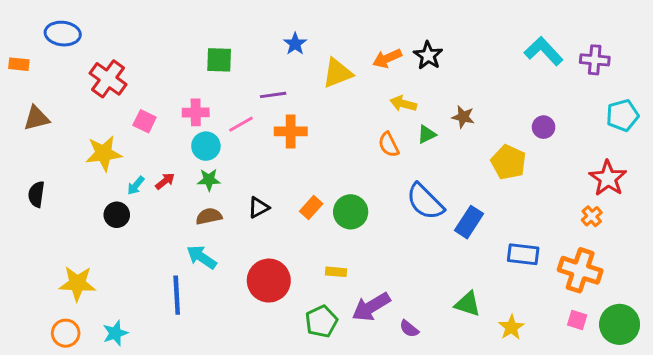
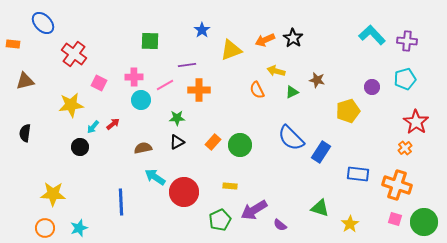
blue ellipse: (63, 34) -> (43, 23), turned 40
cyan pentagon: (622, 115) -> (405, 79), moved
orange semicircle: (389, 145) -> (257, 90), moved
yellow pentagon: (508, 162) -> (348, 111), turned 30
green star: (209, 180) -> (177, 118), moved
cyan arrow: (202, 257) -> (155, 177), moved

